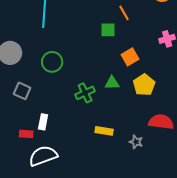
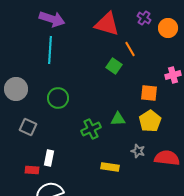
green square: (108, 30) -> (114, 66), turned 35
orange square: (130, 57) -> (149, 93), moved, turned 36
gray star: (136, 142) -> (138, 151), moved

